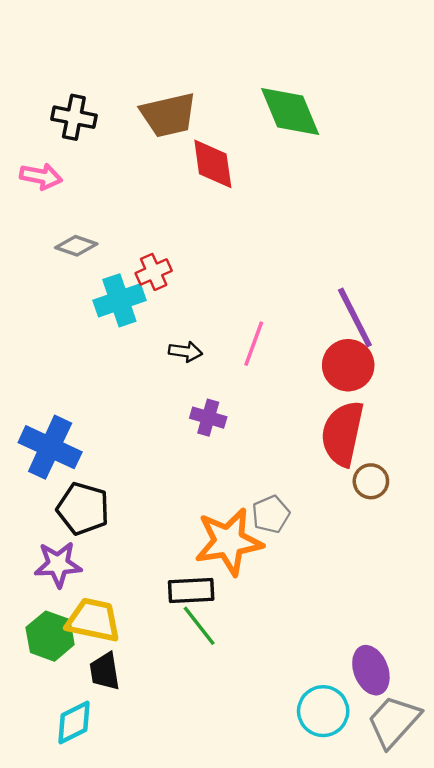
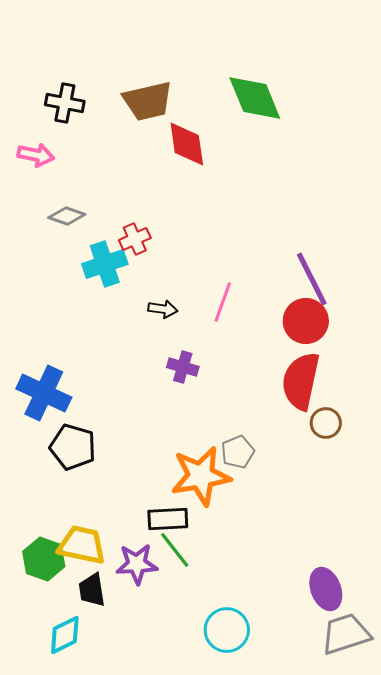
purple star: (58, 564) -> (137, 564), moved
cyan circle: (323, 711) -> (227, 630), moved
gray trapezoid: (394, 721) -> (346, 634), turned 30

